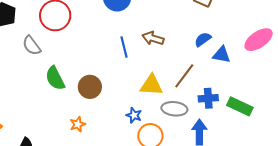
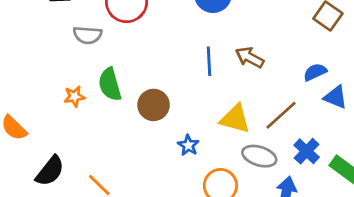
gray semicircle: (32, 46) -> (88, 35), turned -60
blue cross: (208, 98) -> (307, 151), turned 36
blue star: (134, 115) -> (188, 145), moved
orange star: (78, 124) -> (74, 96), moved

